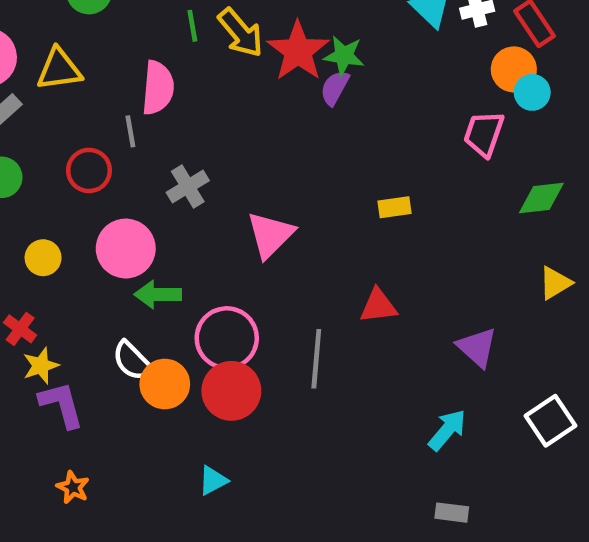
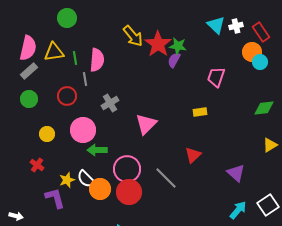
green line: (192, 26) -> (75, 58), moved
pink trapezoid: (484, 134) -> (216, 77), moved
red triangle: (378, 306) -> (193, 155), turned -36
gray line: (316, 359) -> (166, 178), turned -50
yellow star: (41, 366) -> (67, 180), moved
cyan arrow: (447, 430) -> (238, 210), moved

